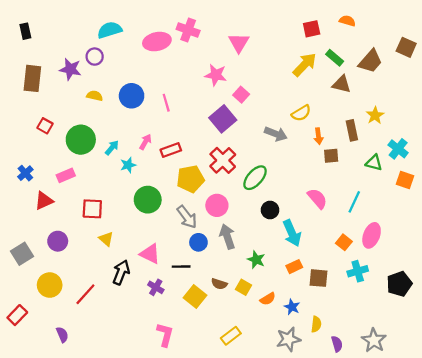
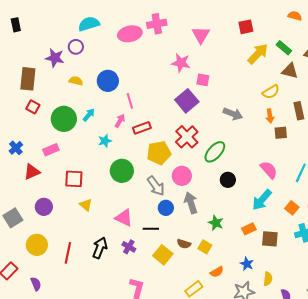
red square: (312, 29) -> (246, 27), moved
pink cross: (188, 30) -> (157, 24), turned -30
brown rectangle: (32, 78) -> (28, 79), moved
pink square: (241, 95) -> (203, 80), turned -32
pink line: (166, 103) -> (130, 101), moved
yellow semicircle: (301, 113) -> (271, 92), moved
cyan arrow: (112, 148) -> (89, 115), moved
cyan arrow: (292, 233) -> (262, 200), moved, turned 65
black arrow: (121, 272) -> (100, 248), moved
red line: (85, 294) -> (68, 253), turned -30
orange semicircle: (268, 299) -> (217, 272), moved
purple semicircle: (62, 335) -> (36, 284), moved

